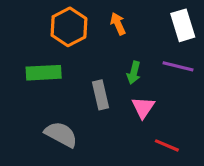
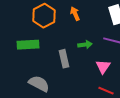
green arrow: (134, 73) -> (85, 45), turned -112
pink triangle: (143, 107) -> (103, 67), moved

